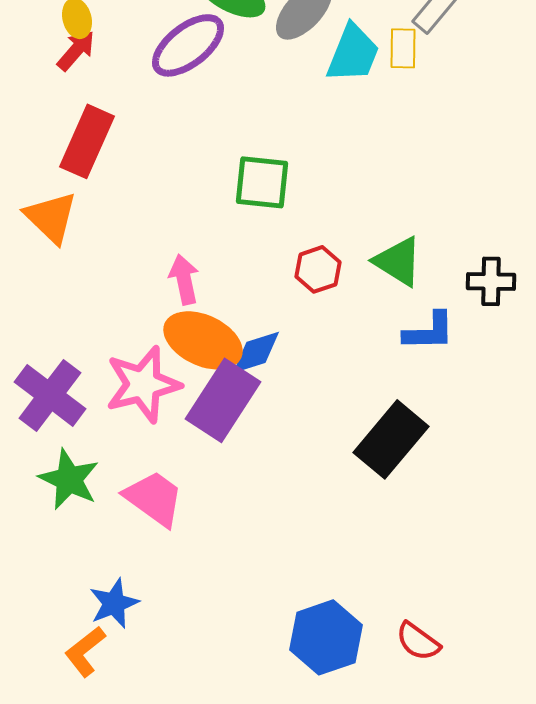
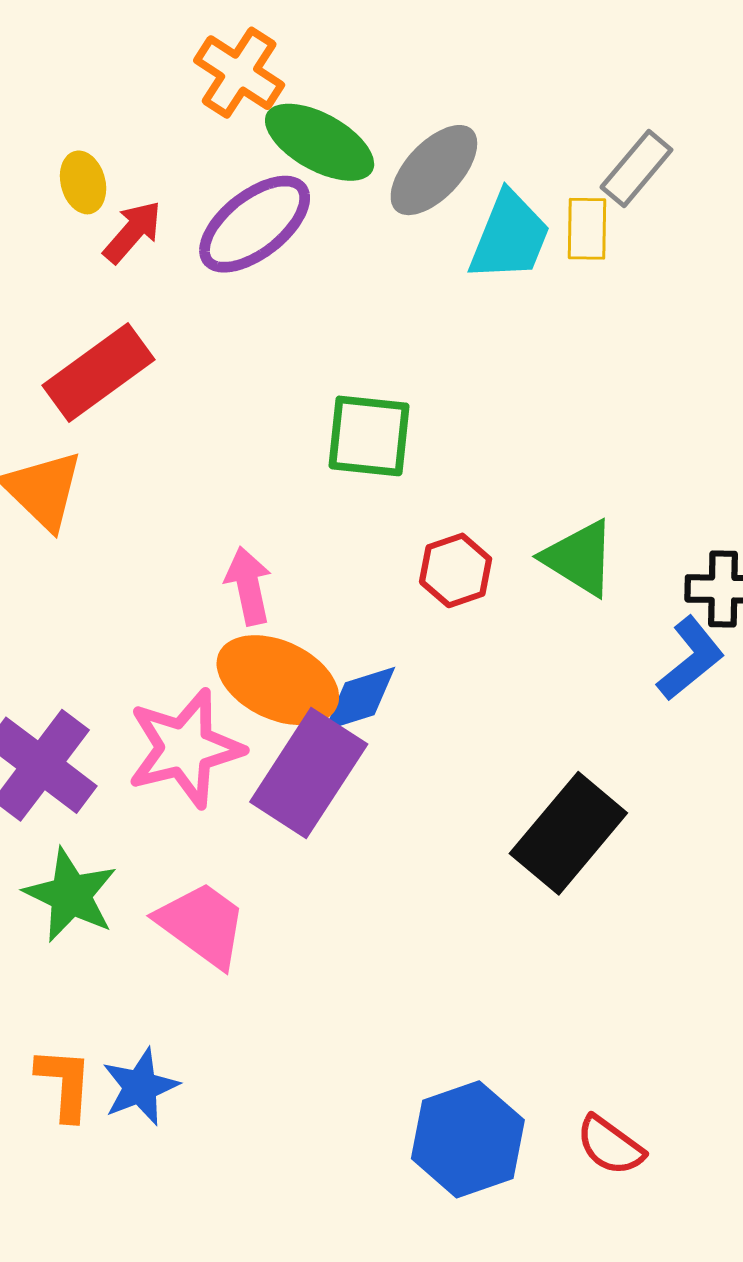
red arrow: (76, 50) -> (132, 232), moved
red rectangle: (87, 141) -> (98, 373), turned 30
blue L-shape: (429, 331) -> (691, 659), moved, turned -38
orange L-shape: (85, 651) -> (64, 1084), moved, turned 132

